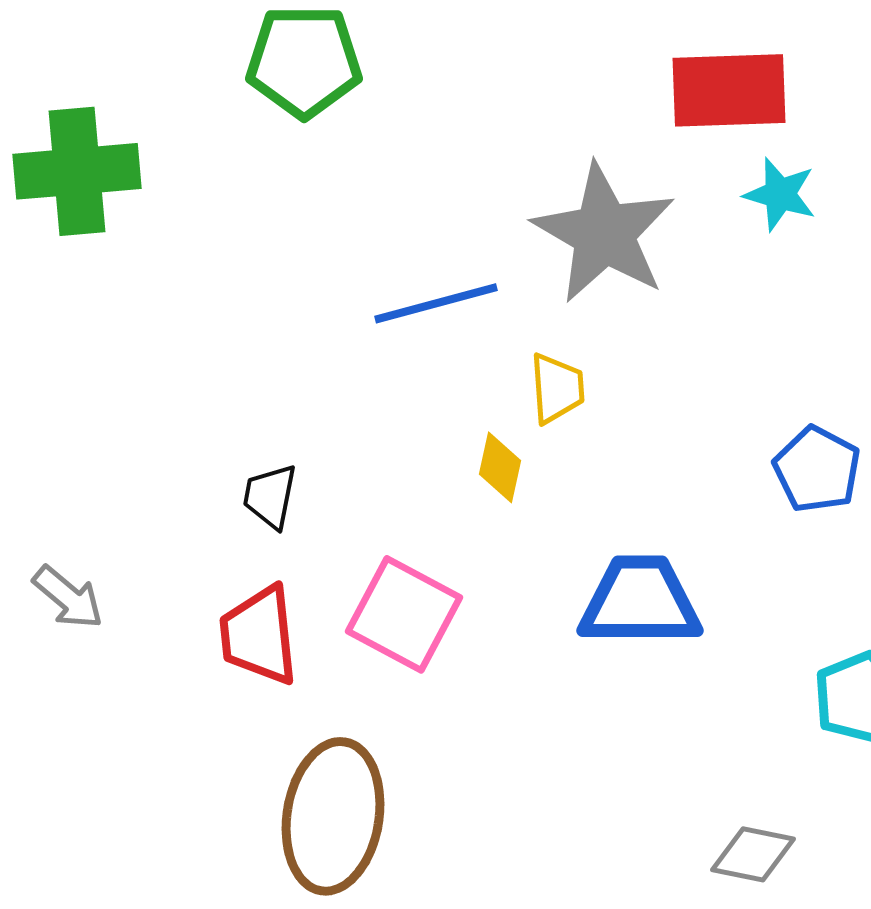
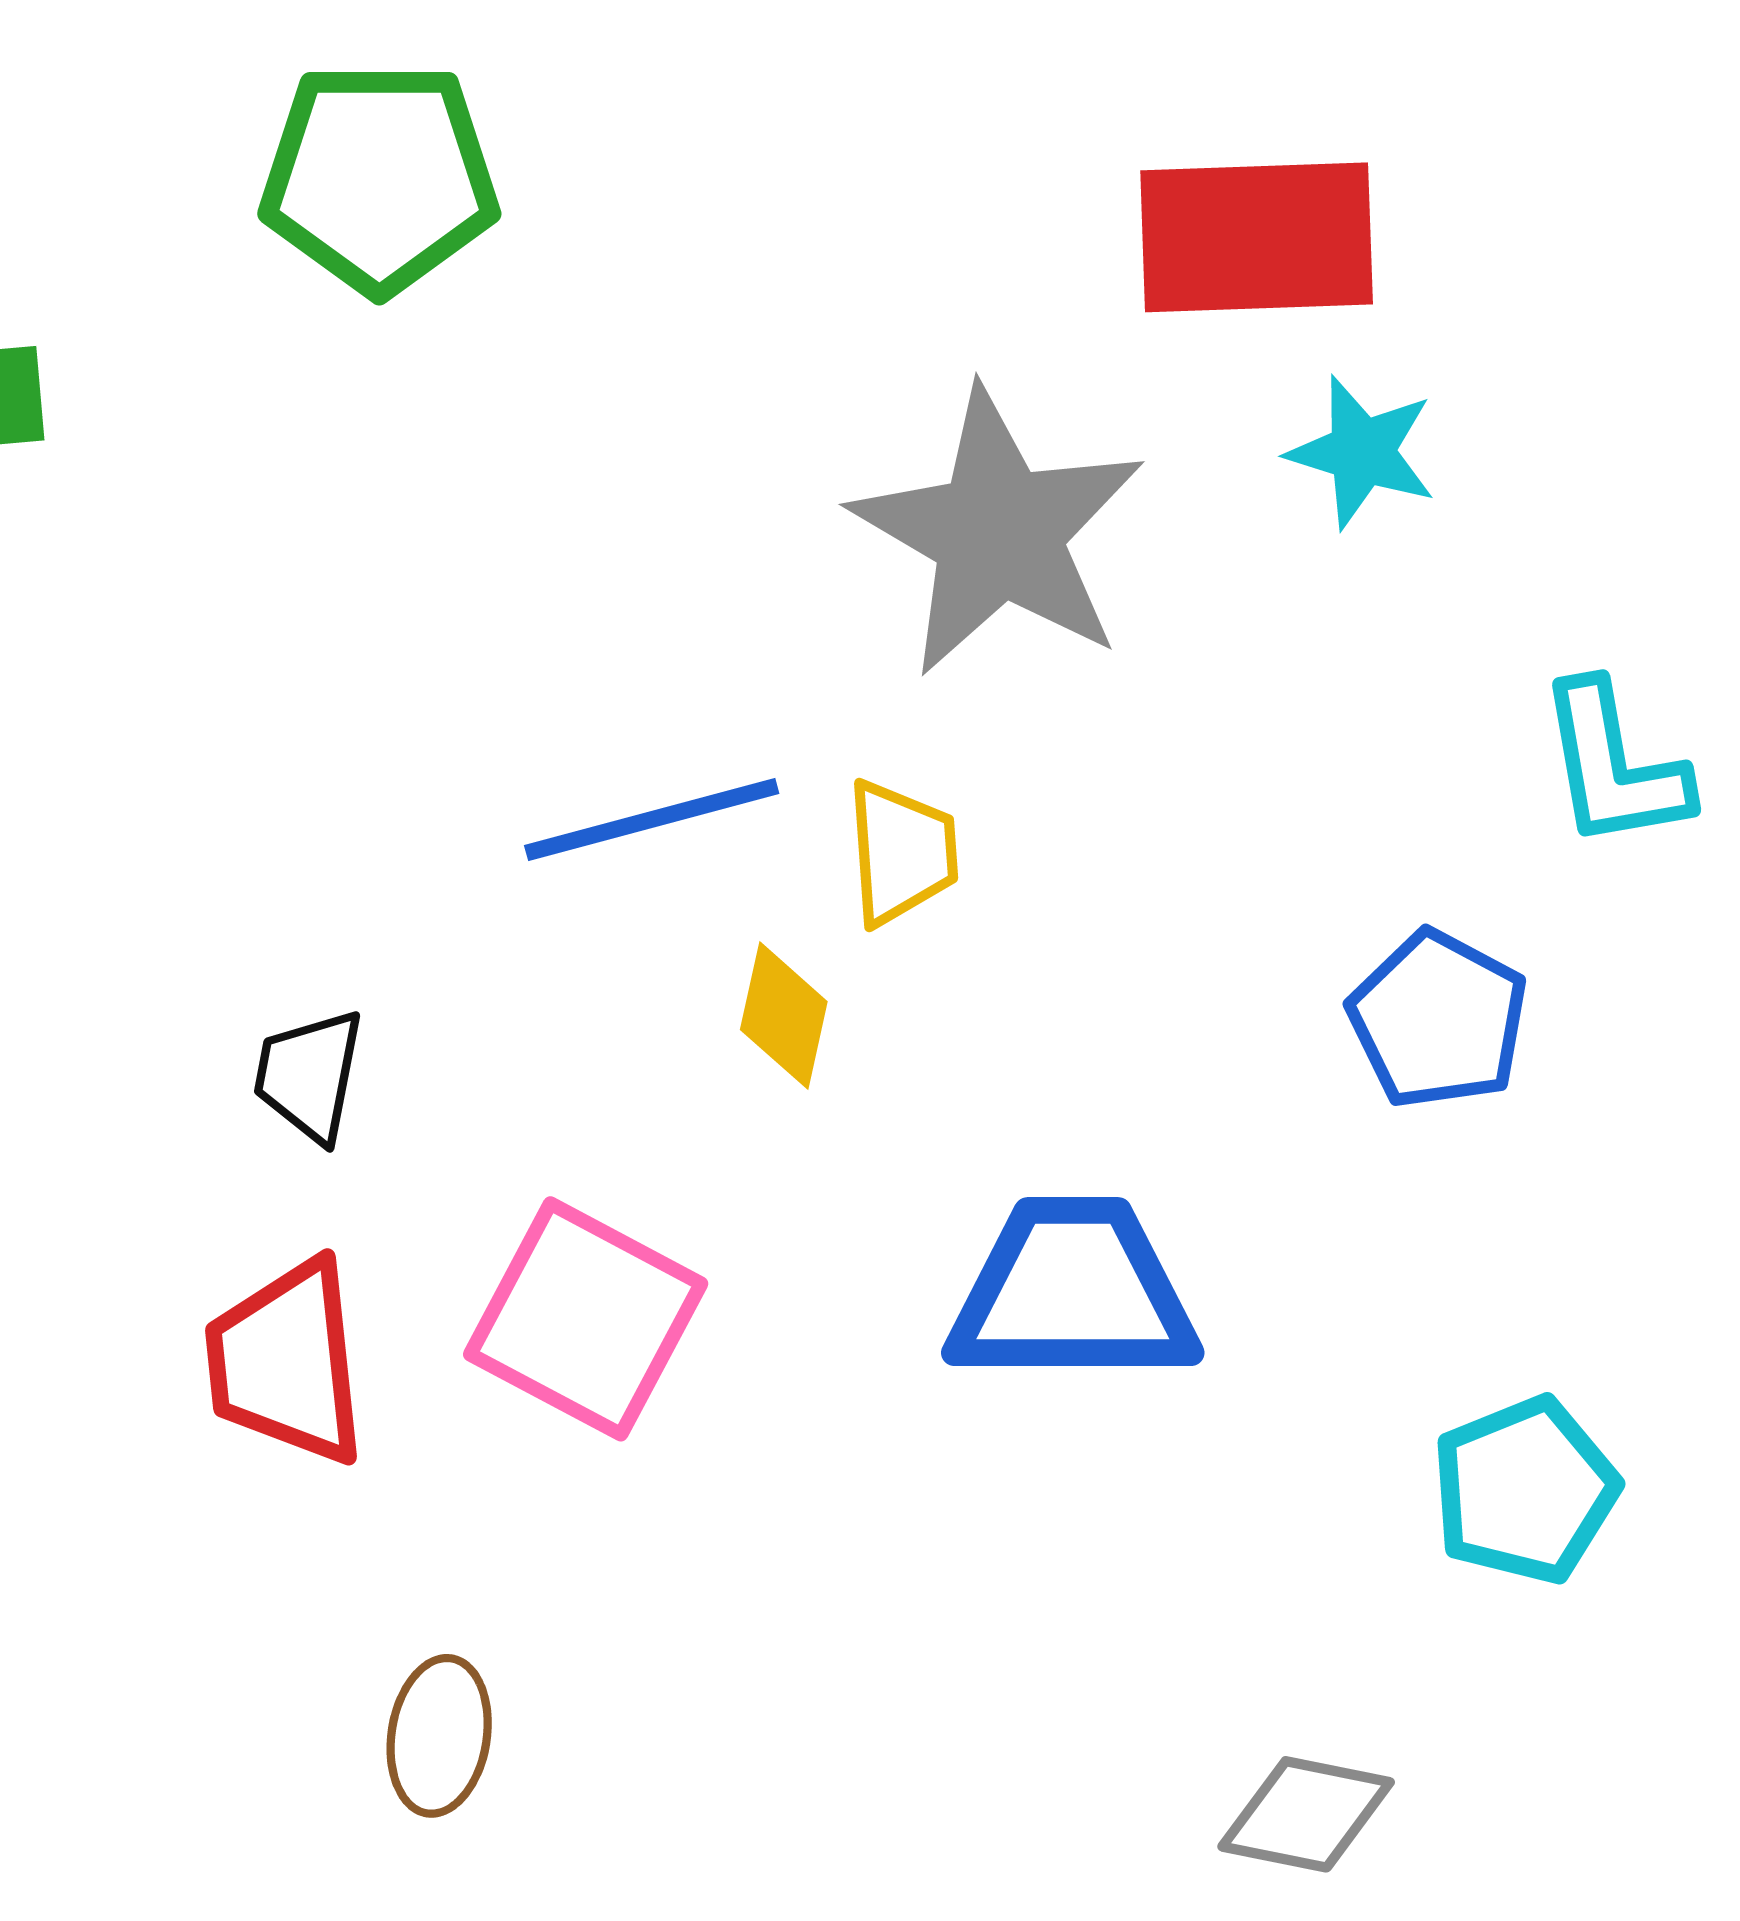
blue line: (436, 303) -> (652, 819), moved
brown ellipse: (333, 816) -> (439, 1736), size x0.5

